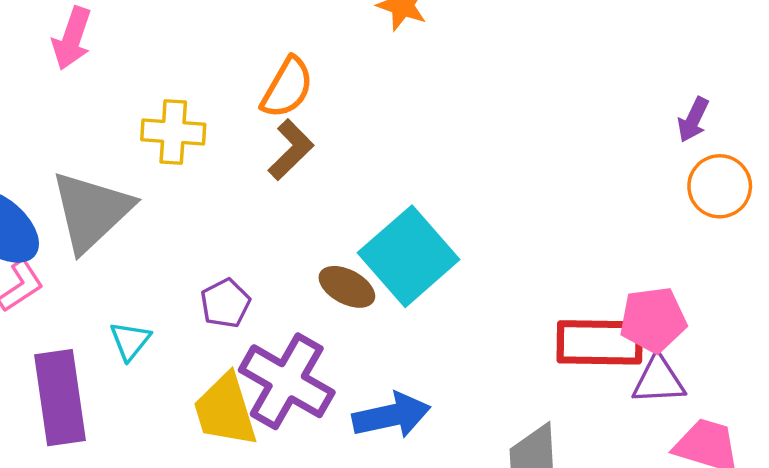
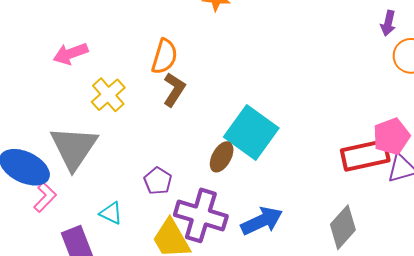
pink arrow: (72, 38) -> (71, 54), moved, turned 64
yellow cross: (173, 132) -> (108, 95), turned -32
brown ellipse: (347, 287) -> (222, 157), turned -76
cyan triangle: (130, 341) -> (111, 213), turned -30

